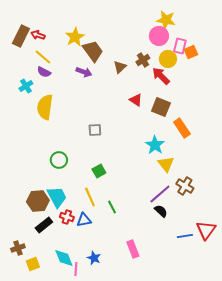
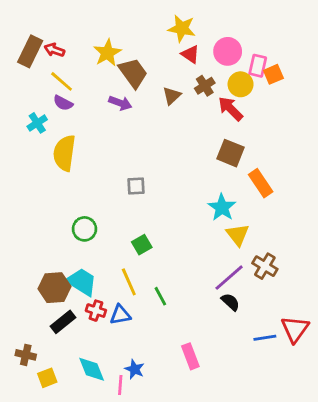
yellow star: (166, 20) -> (182, 28), moved
red triangle: (136, 100) -> (190, 54), moved
cyan trapezoid: (57, 197) -> (82, 282), turned -30
brown cross: (18, 248) -> (26, 355), turned 32
pink line: (76, 269) -> (120, 385), moved

